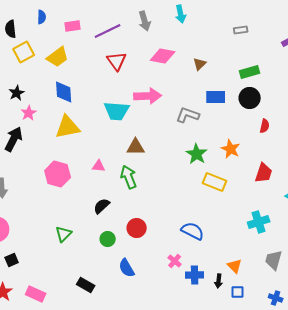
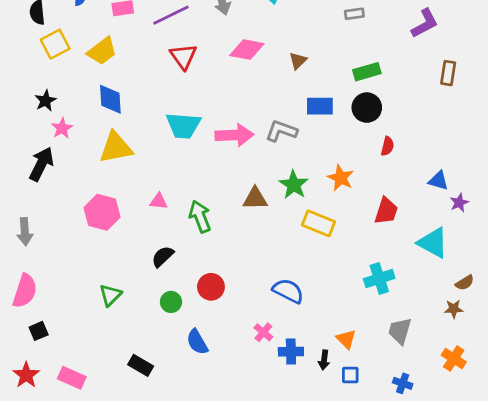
pink arrow: (148, 96) -> (234, 135), moved
brown triangle: (136, 147) -> (255, 199), moved

